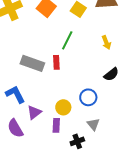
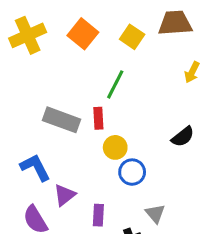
yellow arrow: (106, 42) -> (192, 72), moved, turned 48
blue circle: (88, 97) -> (132, 172), moved
yellow circle: (63, 107) -> (115, 147), moved

